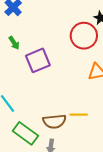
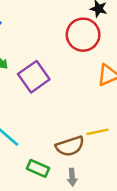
green rectangle: (25, 133) -> (38, 168), size x0.7

